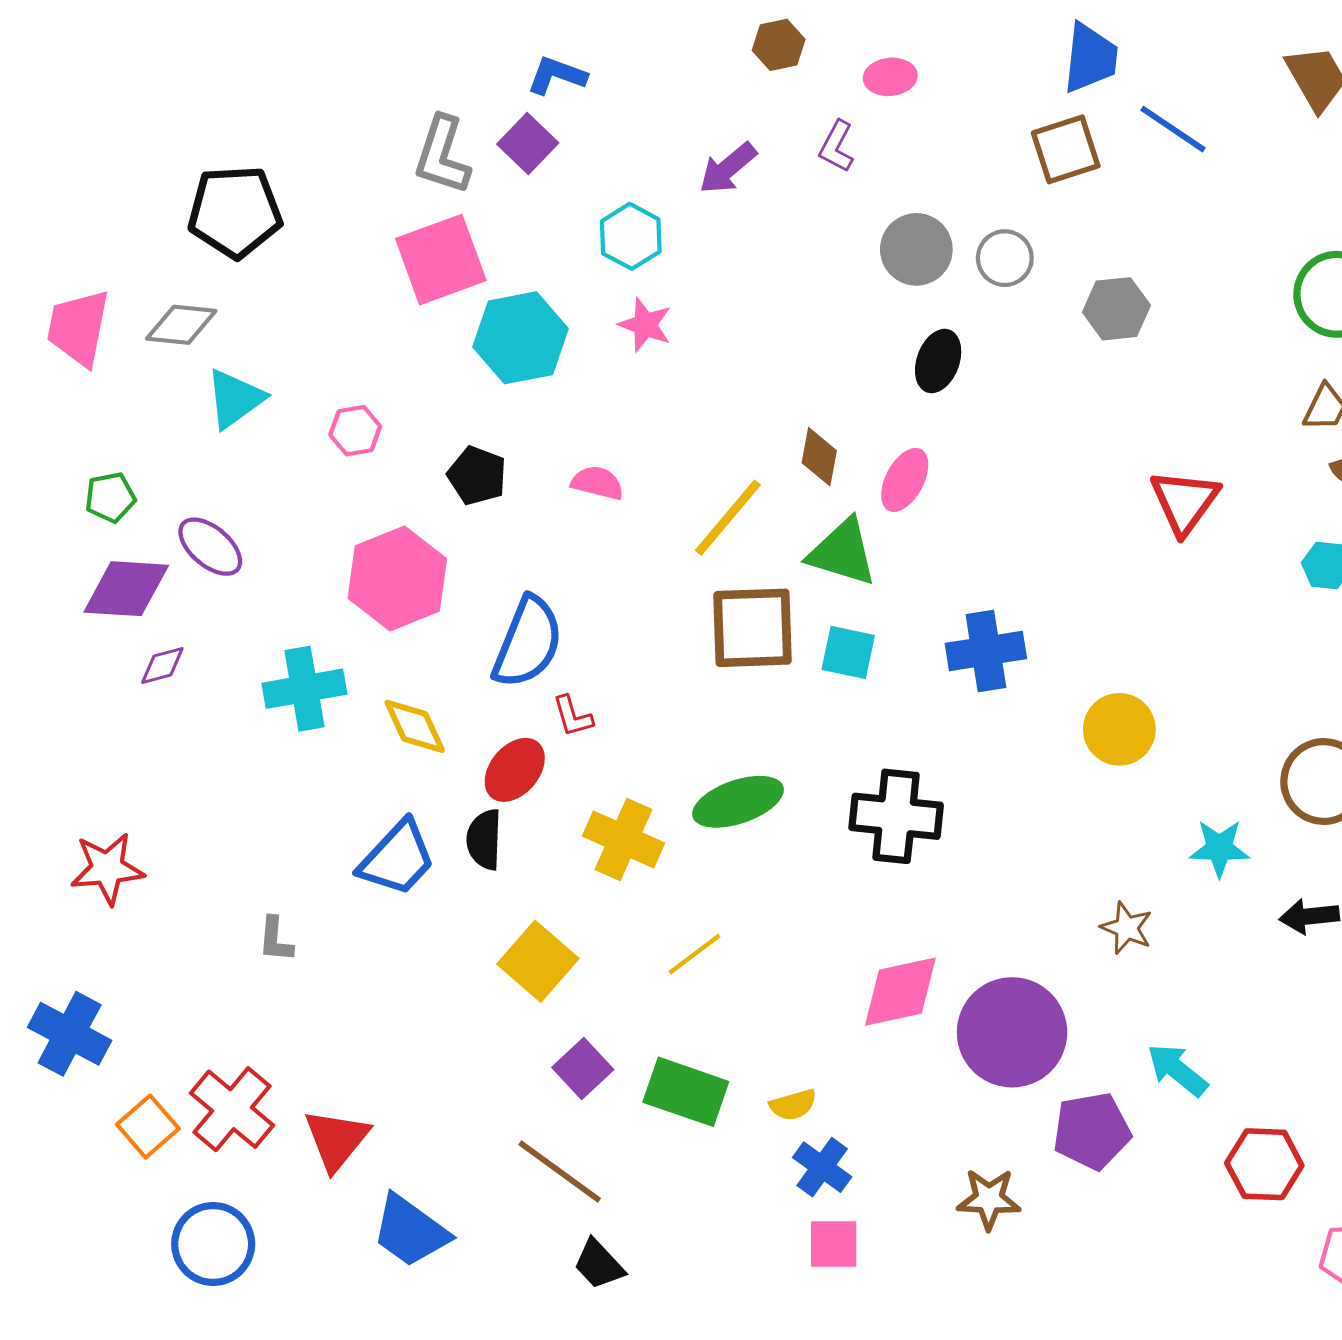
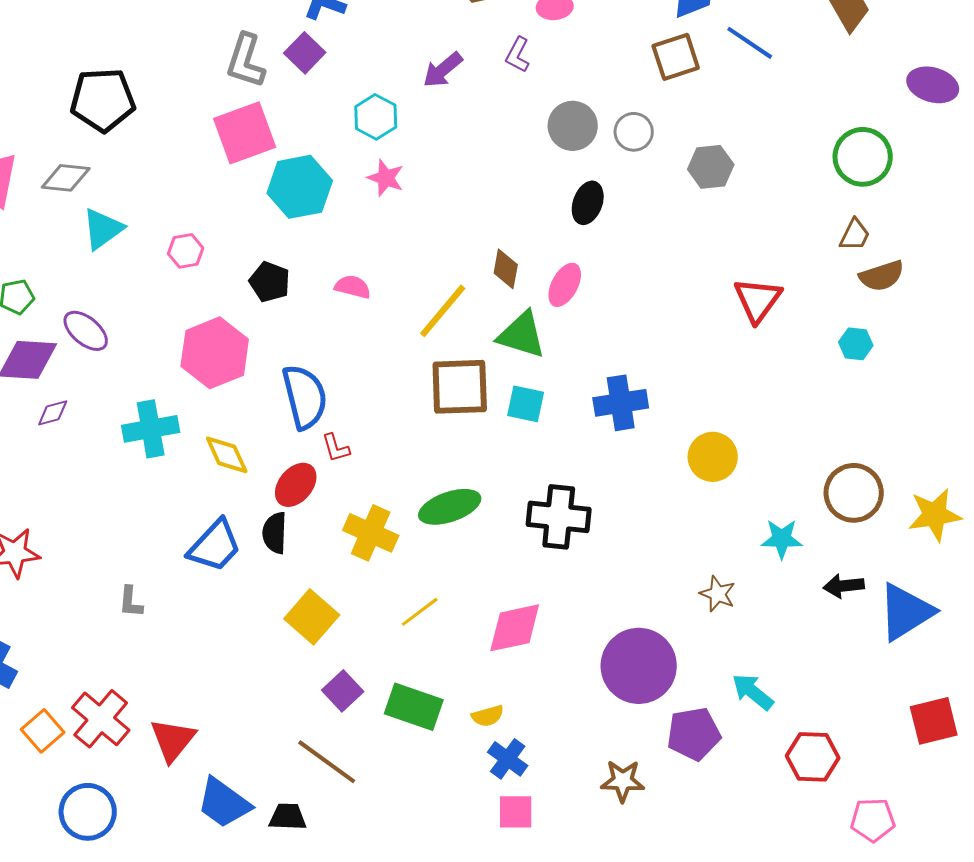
blue semicircle: (528, 642) -> (305, 397), turned -36
pink diamond: (900, 992) -> (515, 628), moved
black trapezoid: (599, 1264) -> (288, 817), moved, turned 135

